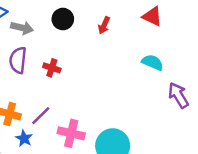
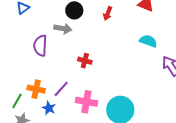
gray arrow: (22, 28) -> (63, 29), moved
red cross: (52, 68) -> (85, 61), moved

